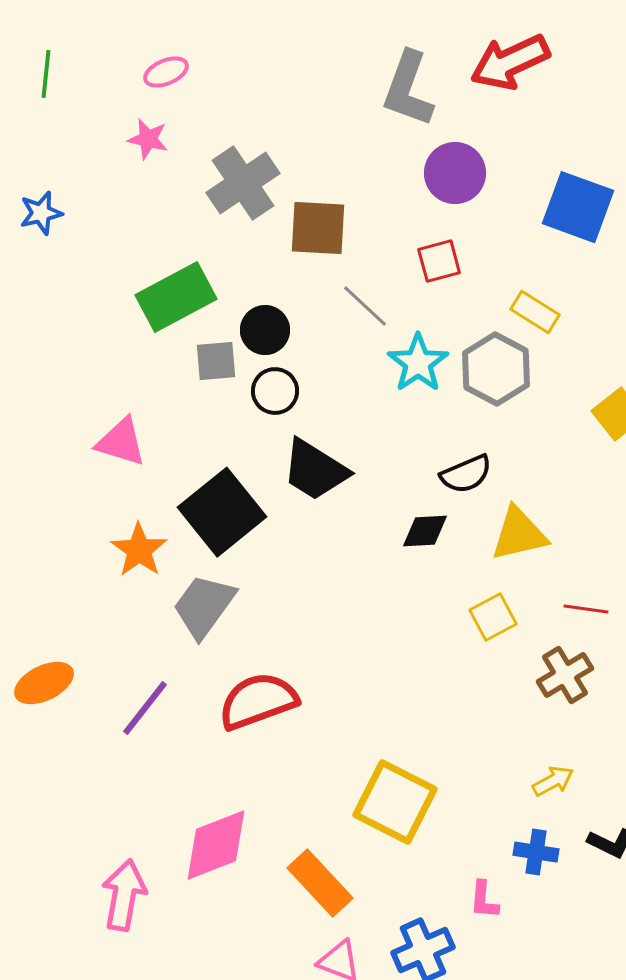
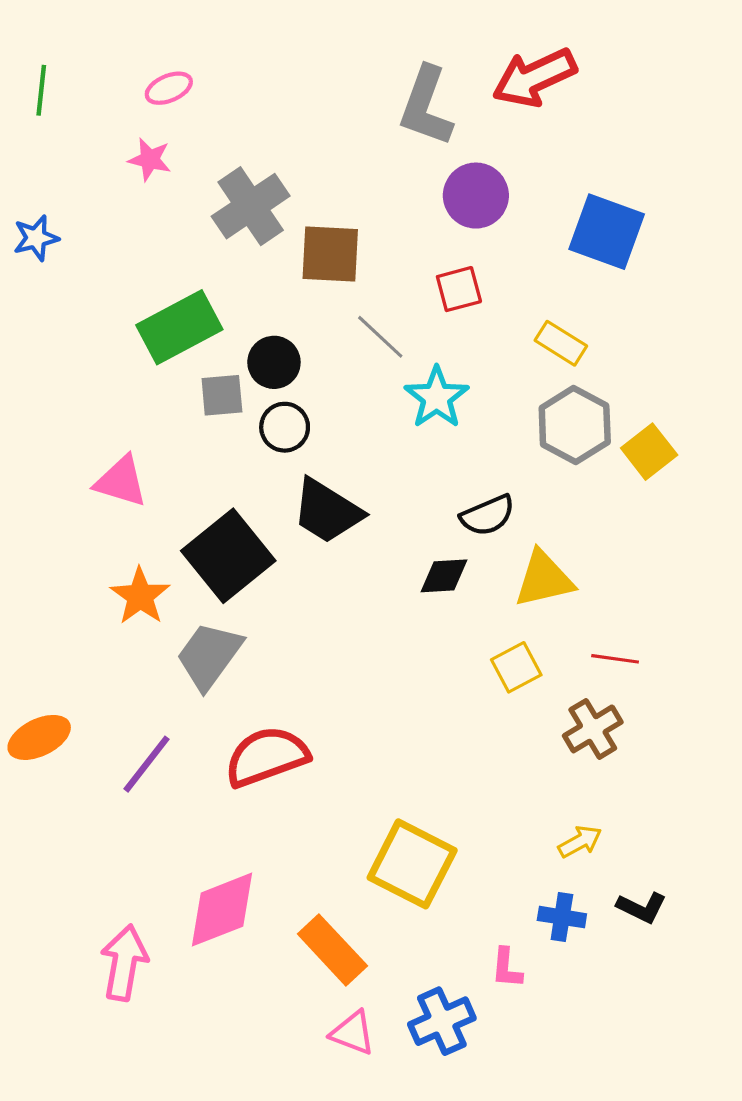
gray hexagon: (496, 369) -> (575, 425), moved

